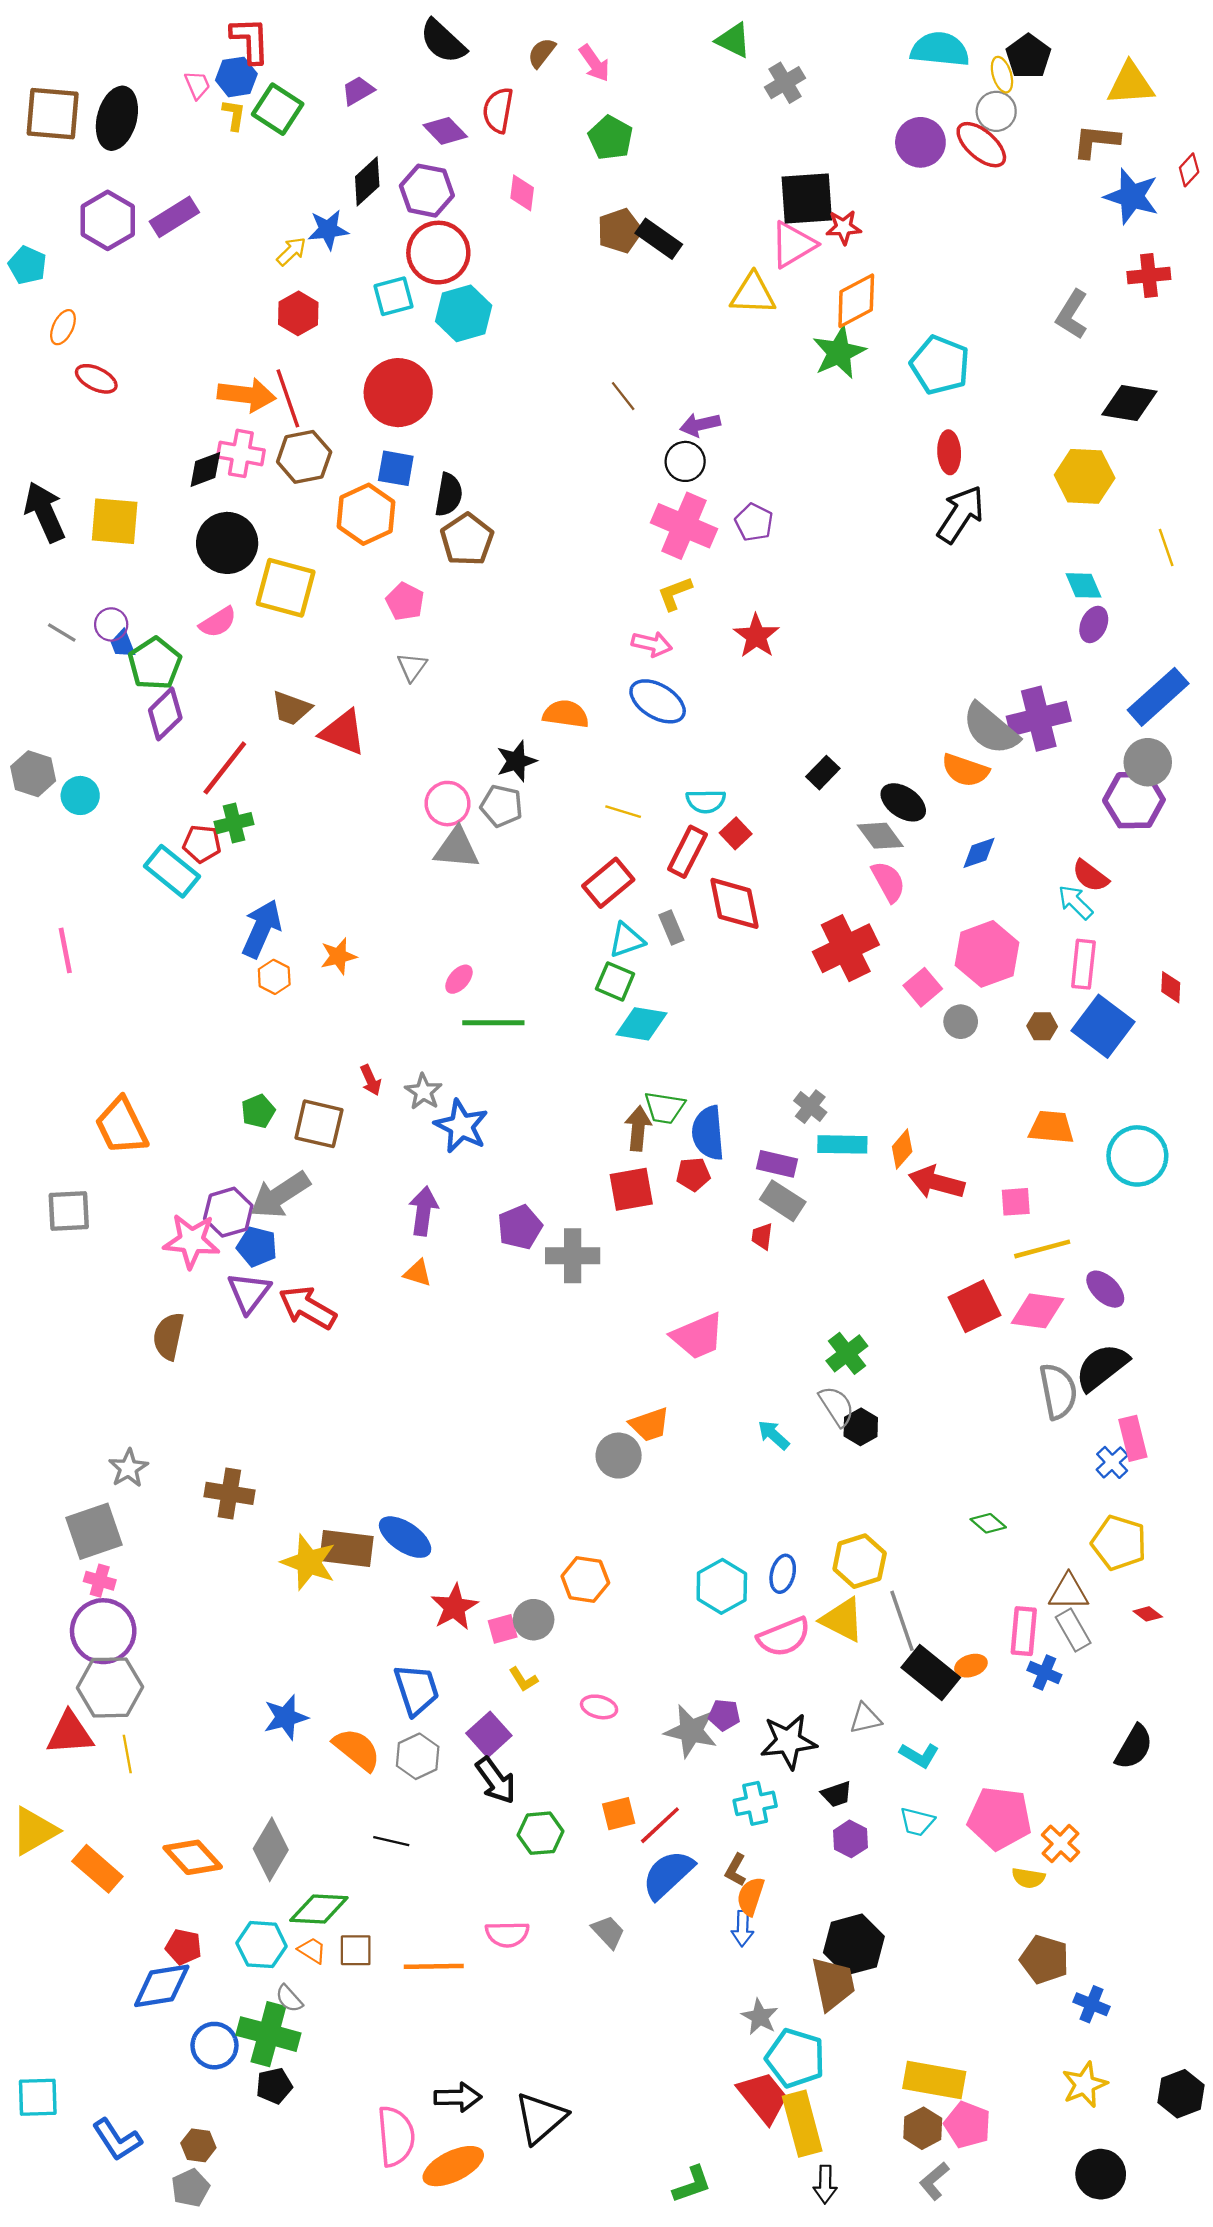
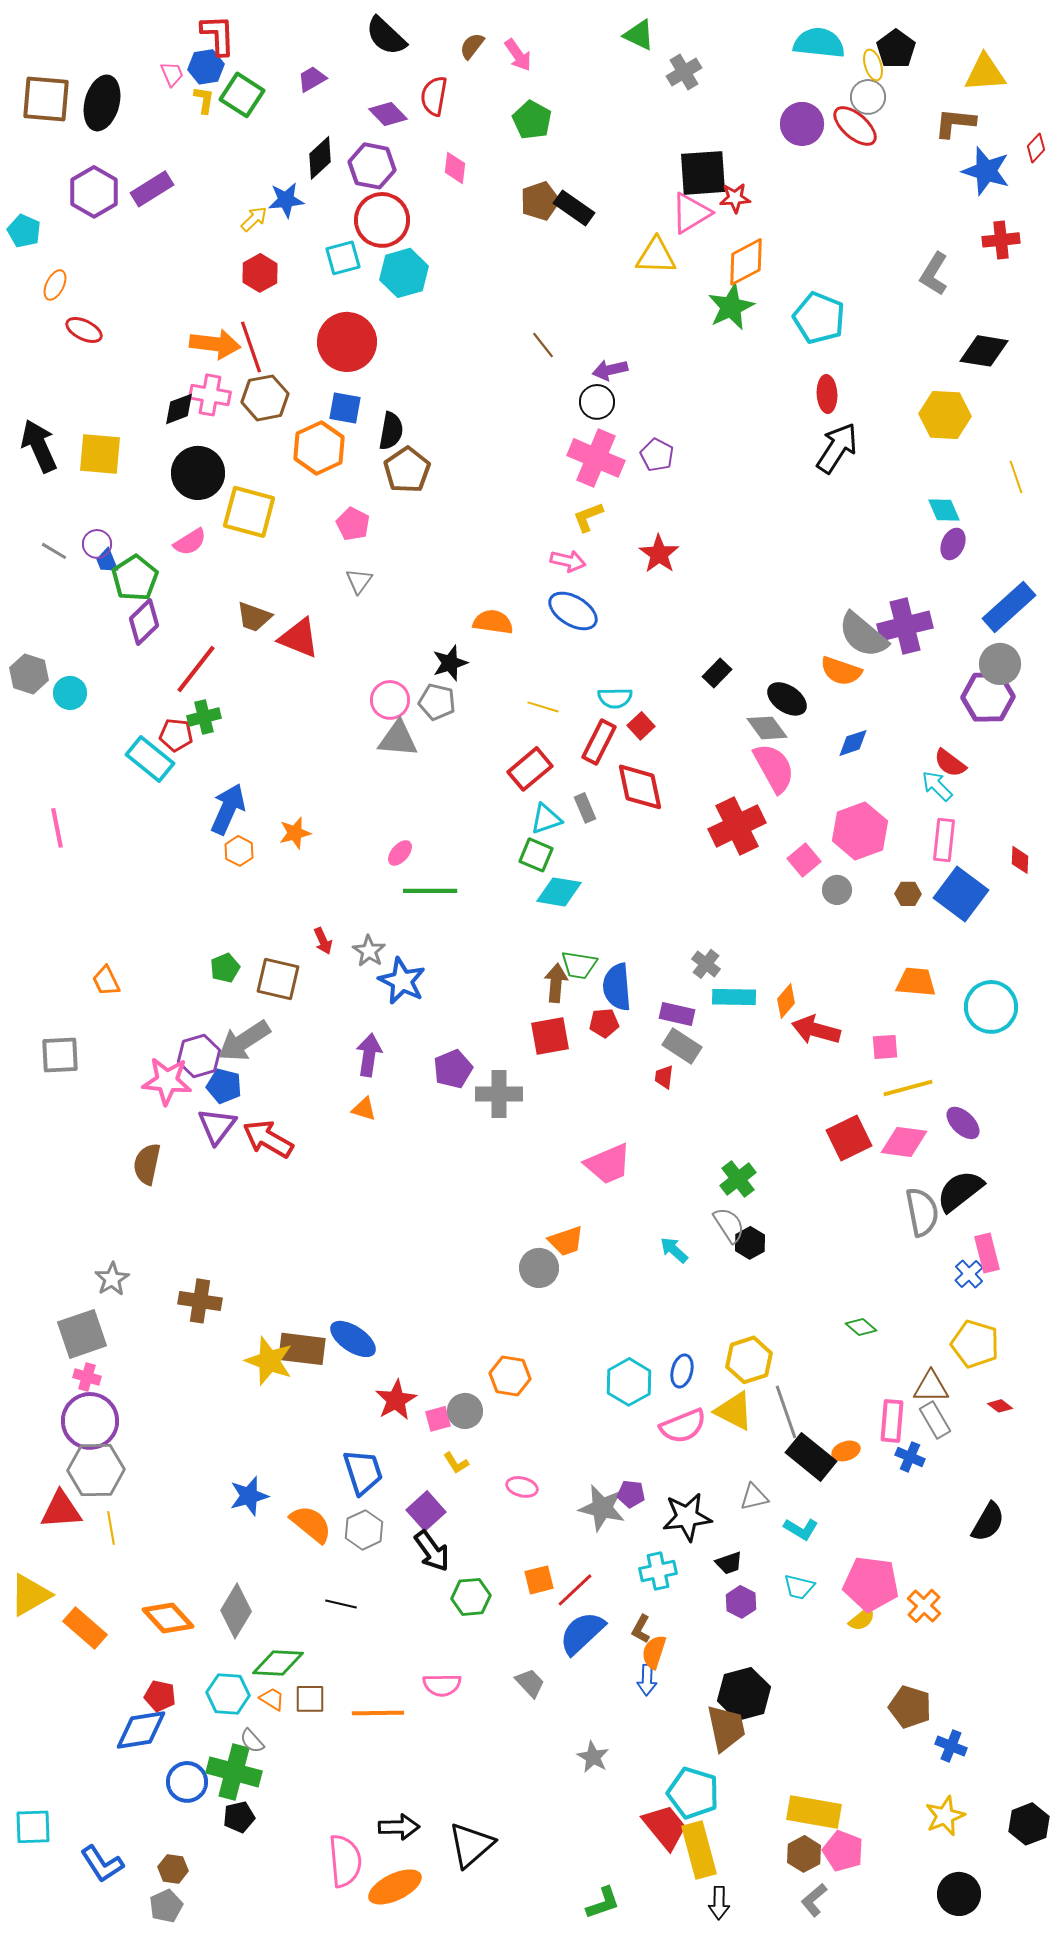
pink semicircle: (888, 882) -> (774, 768), size x1.4
orange trapezoid: (122, 1126) -> (106, 981), size x0.6
yellow semicircle: (1028, 1878) -> (862, 1619), moved, turned -48
gray star: (760, 2017) -> (593, 1757), moved

